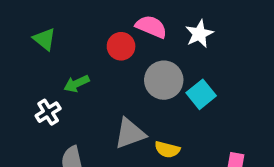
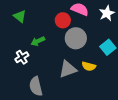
gray circle: (164, 80) -> (76, 38), moved
yellow semicircle: (167, 149) -> (89, 66), moved

